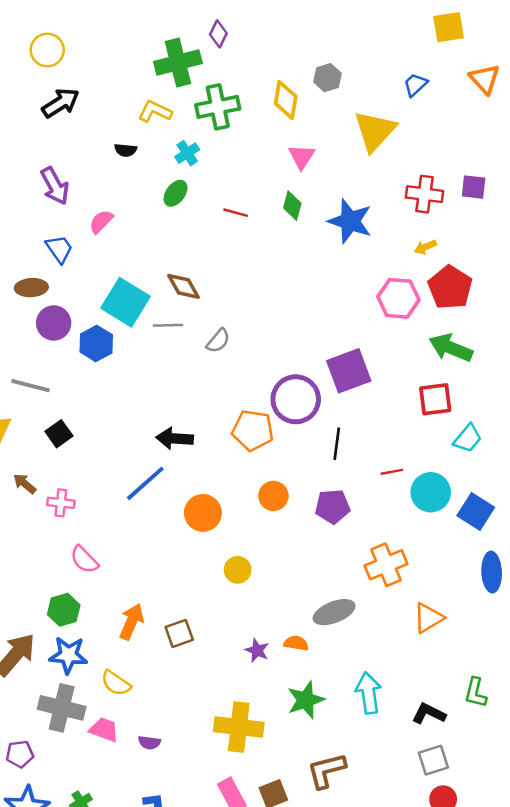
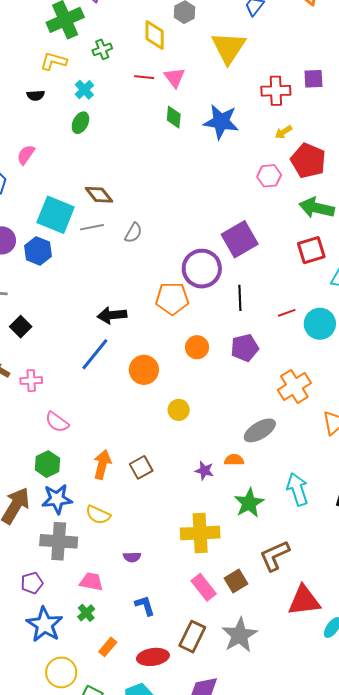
green cross: (218, 107) -> (102, 49), size x0.6
red line: (236, 213) -> (144, 77), moved
pink hexagon: (398, 298) -> (269, 176), size x0.7
pink trapezoid: (104, 730) -> (91, 582), moved

